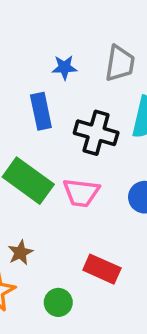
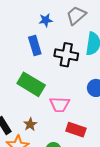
gray trapezoid: (120, 63) -> (76, 15), turned -135
pink trapezoid: (81, 193) -> (60, 104), moved

